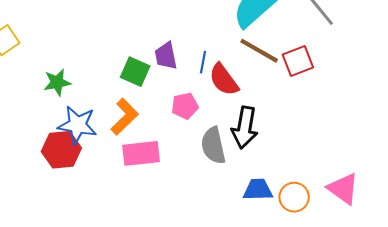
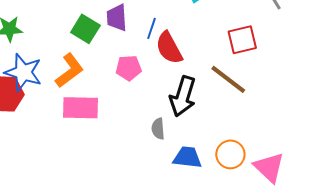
brown line: (259, 51) -> (228, 79), moved
gray semicircle: (213, 146) -> (158, 129), moved, size x0.6
orange circle: (294, 197) -> (230, 154), moved

